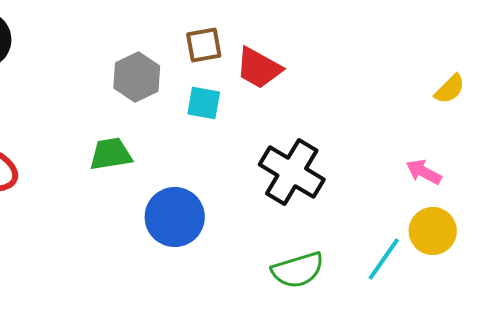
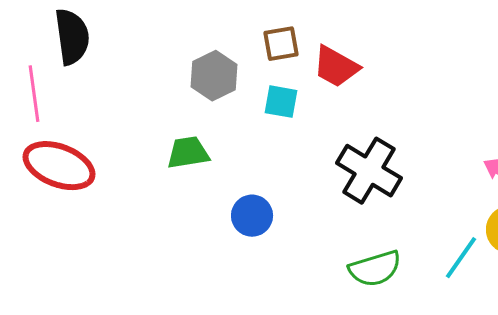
blue circle: (175, 217) -> (252, 216), size x0.7

